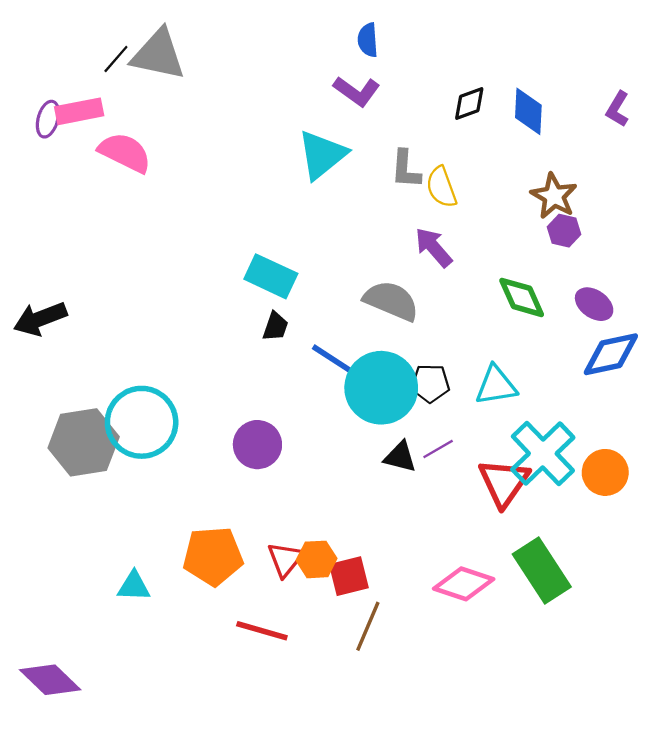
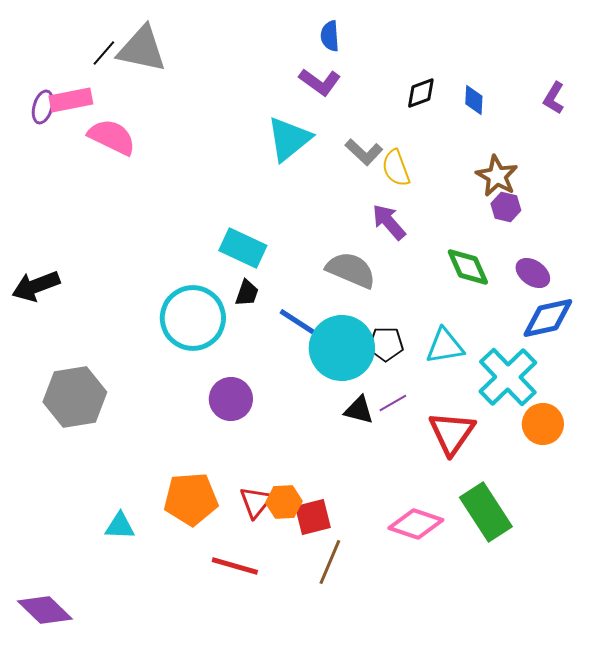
blue diamond: (528, 111) -> (474, 100), size x0.7
gray L-shape: (406, 169) -> (364, 152), turned -51
cyan circle: (142, 422) -> (193, 318), moved
cyan cross: (543, 453) -> (508, 377), moved

